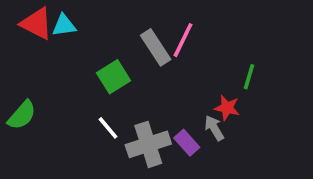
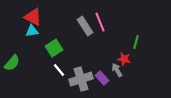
red triangle: (37, 24) -> (33, 17), moved
cyan triangle: (64, 25) -> (32, 31), moved
pink line: (183, 40) -> (100, 22), turned -48
green square: (113, 77) -> (54, 48), moved

